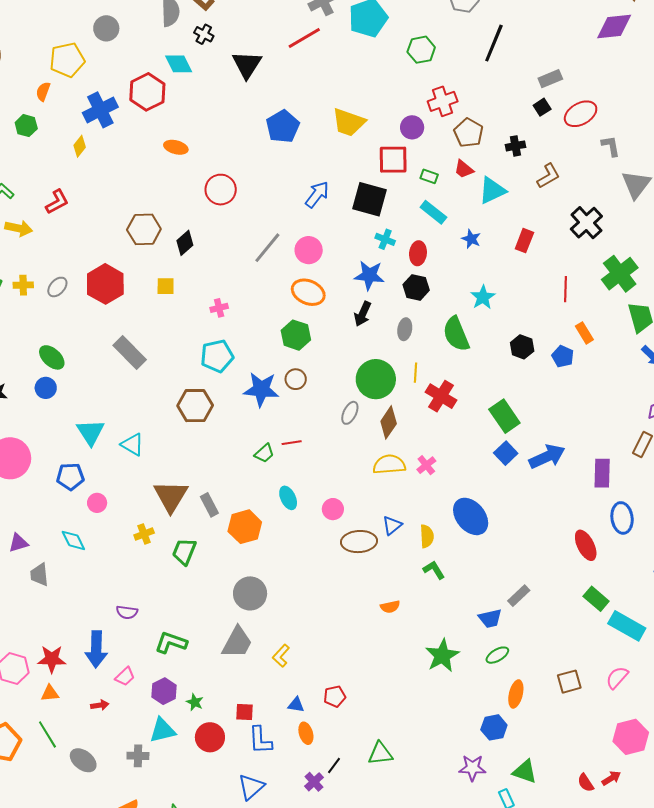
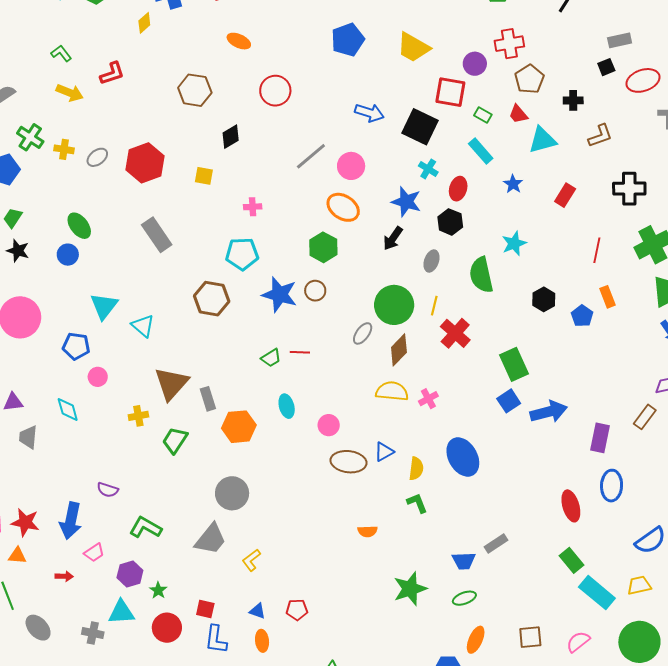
blue arrow: (317, 194) -> (369, 113), turned 60
black cross: (586, 223) -> (629, 189), turned 32
brown hexagon: (144, 229) -> (195, 90), moved

